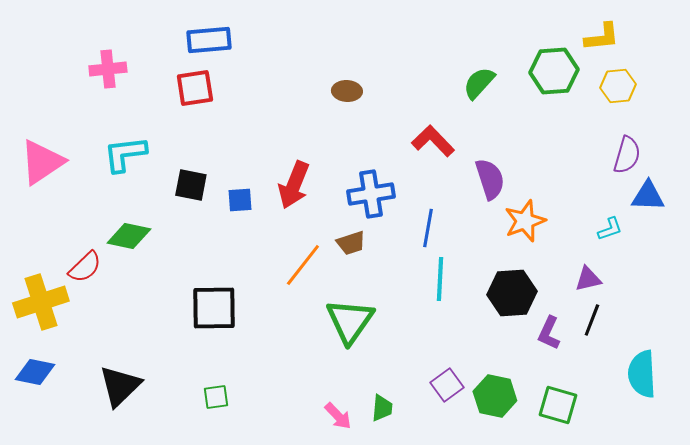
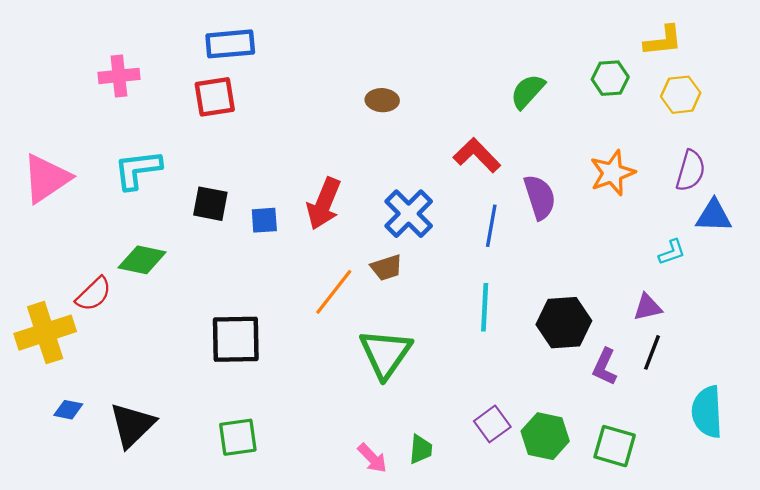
green hexagon: (554, 71) -> (610, 78), size x0.7
blue cross: (371, 194) -> (409, 214), turned -36
orange star: (525, 221) -> (612, 173), moved
blue line: (428, 228) -> (491, 226), moved
blue diamond: (35, 372) -> (68, 410), moved, size x0.7
green square: (216, 397) -> (238, 437), size x1.4

